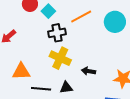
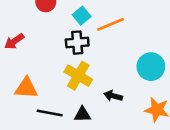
cyan square: (48, 11) -> (82, 16), moved
cyan circle: (115, 22) -> (151, 67), moved

